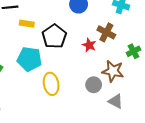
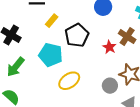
yellow rectangle: (27, 24) -> (52, 21), turned -64
yellow ellipse: (51, 84) -> (69, 81), turned 60

